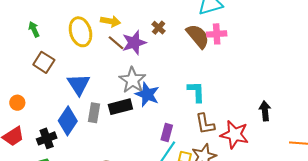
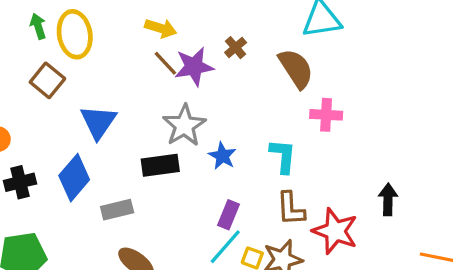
yellow ellipse: (80, 32) -> (75, 34), moved
pink cross: (217, 34) -> (326, 115), moved
blue star: (147, 94) -> (222, 156), moved, size x0.7
gray rectangle: (94, 113) -> (117, 210), moved, turned 60
black cross: (47, 138) -> (20, 182), moved

